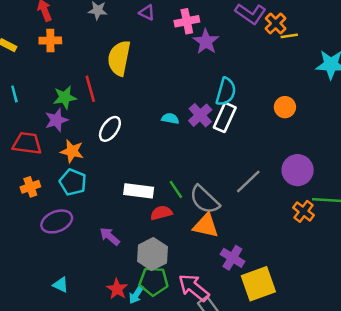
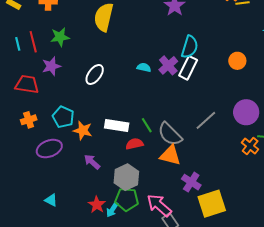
red line: (90, 89) -> (33, 42), moved
green star: (65, 97) -> (60, 37), moved
orange star: (72, 151) -> (83, 130), moved

